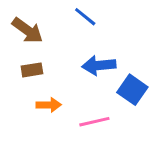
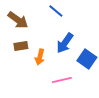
blue arrow: (99, 65) -> (65, 43), turned -50
orange arrow: (49, 105) -> (40, 57), moved, turned 105

